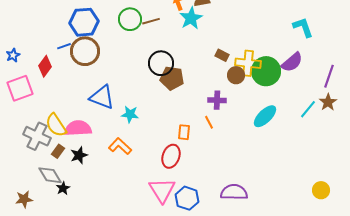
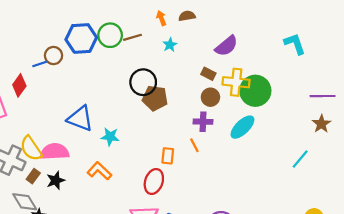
cyan star: (191, 18) -> (170, 45), moved, size x0.6
blue hexagon: (84, 22) -> (81, 38), moved
brown circle: (85, 51) -> (53, 56), moved, size x0.6
purple semicircle: (292, 62) -> (226, 46), moved
brown circle: (236, 75) -> (210, 97), moved
purple line: (329, 76) -> (323, 96), turned 70
cyan line: (308, 109) -> (300, 159), moved
cyan ellipse: (265, 116) -> (242, 127), moved

